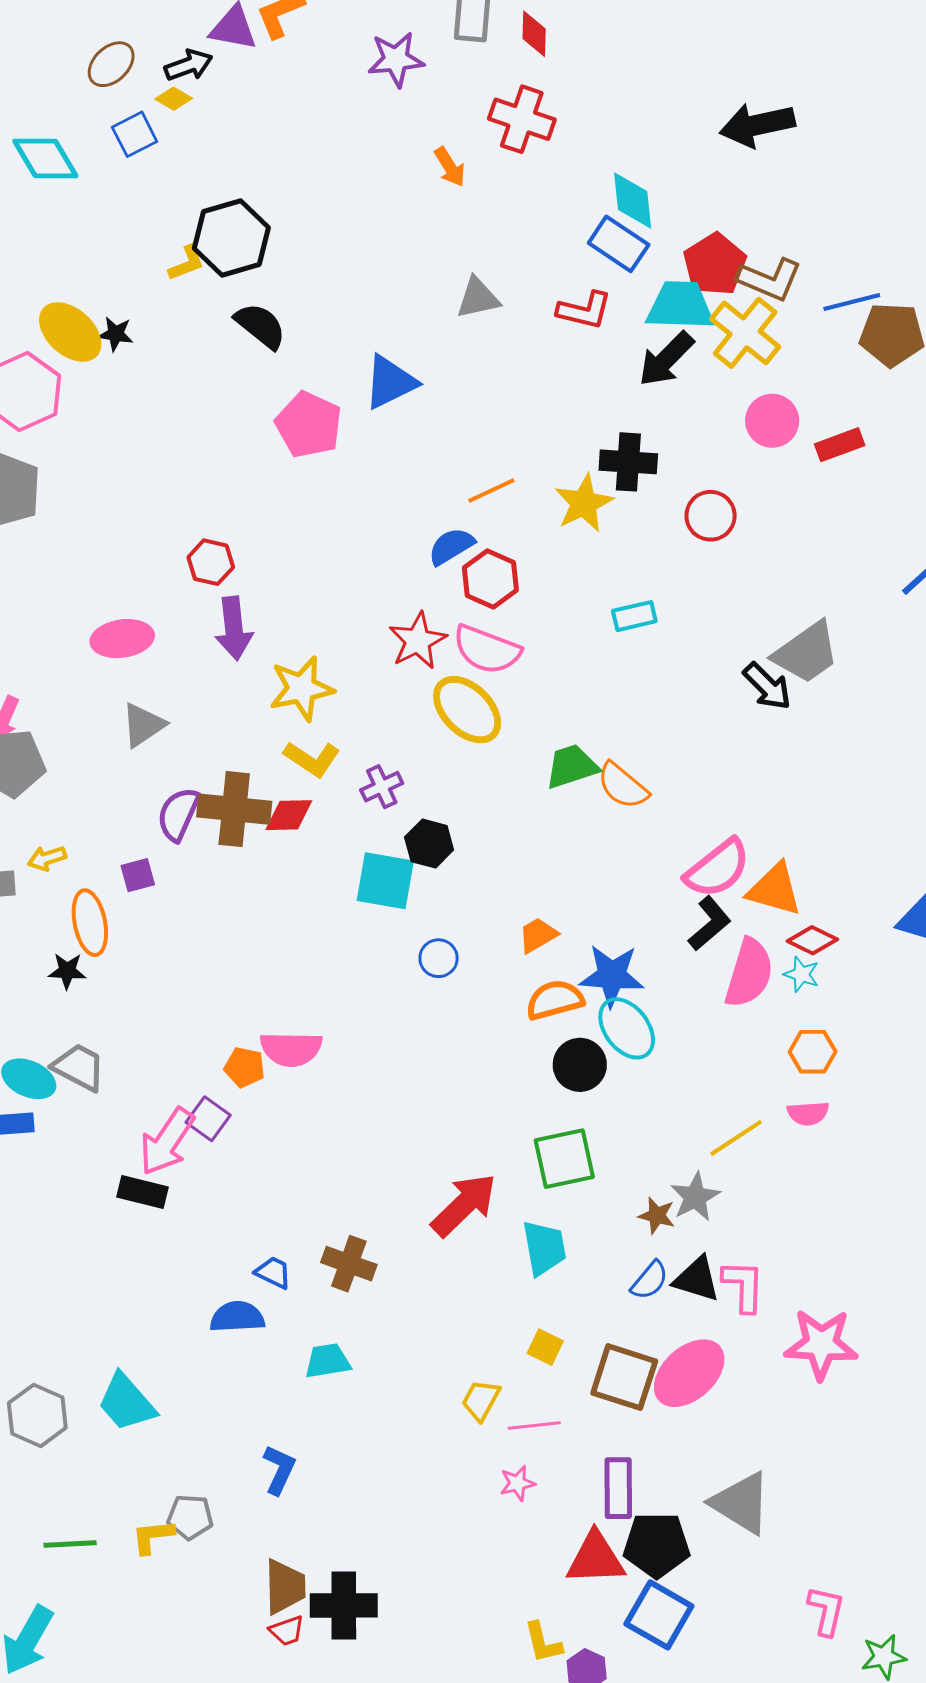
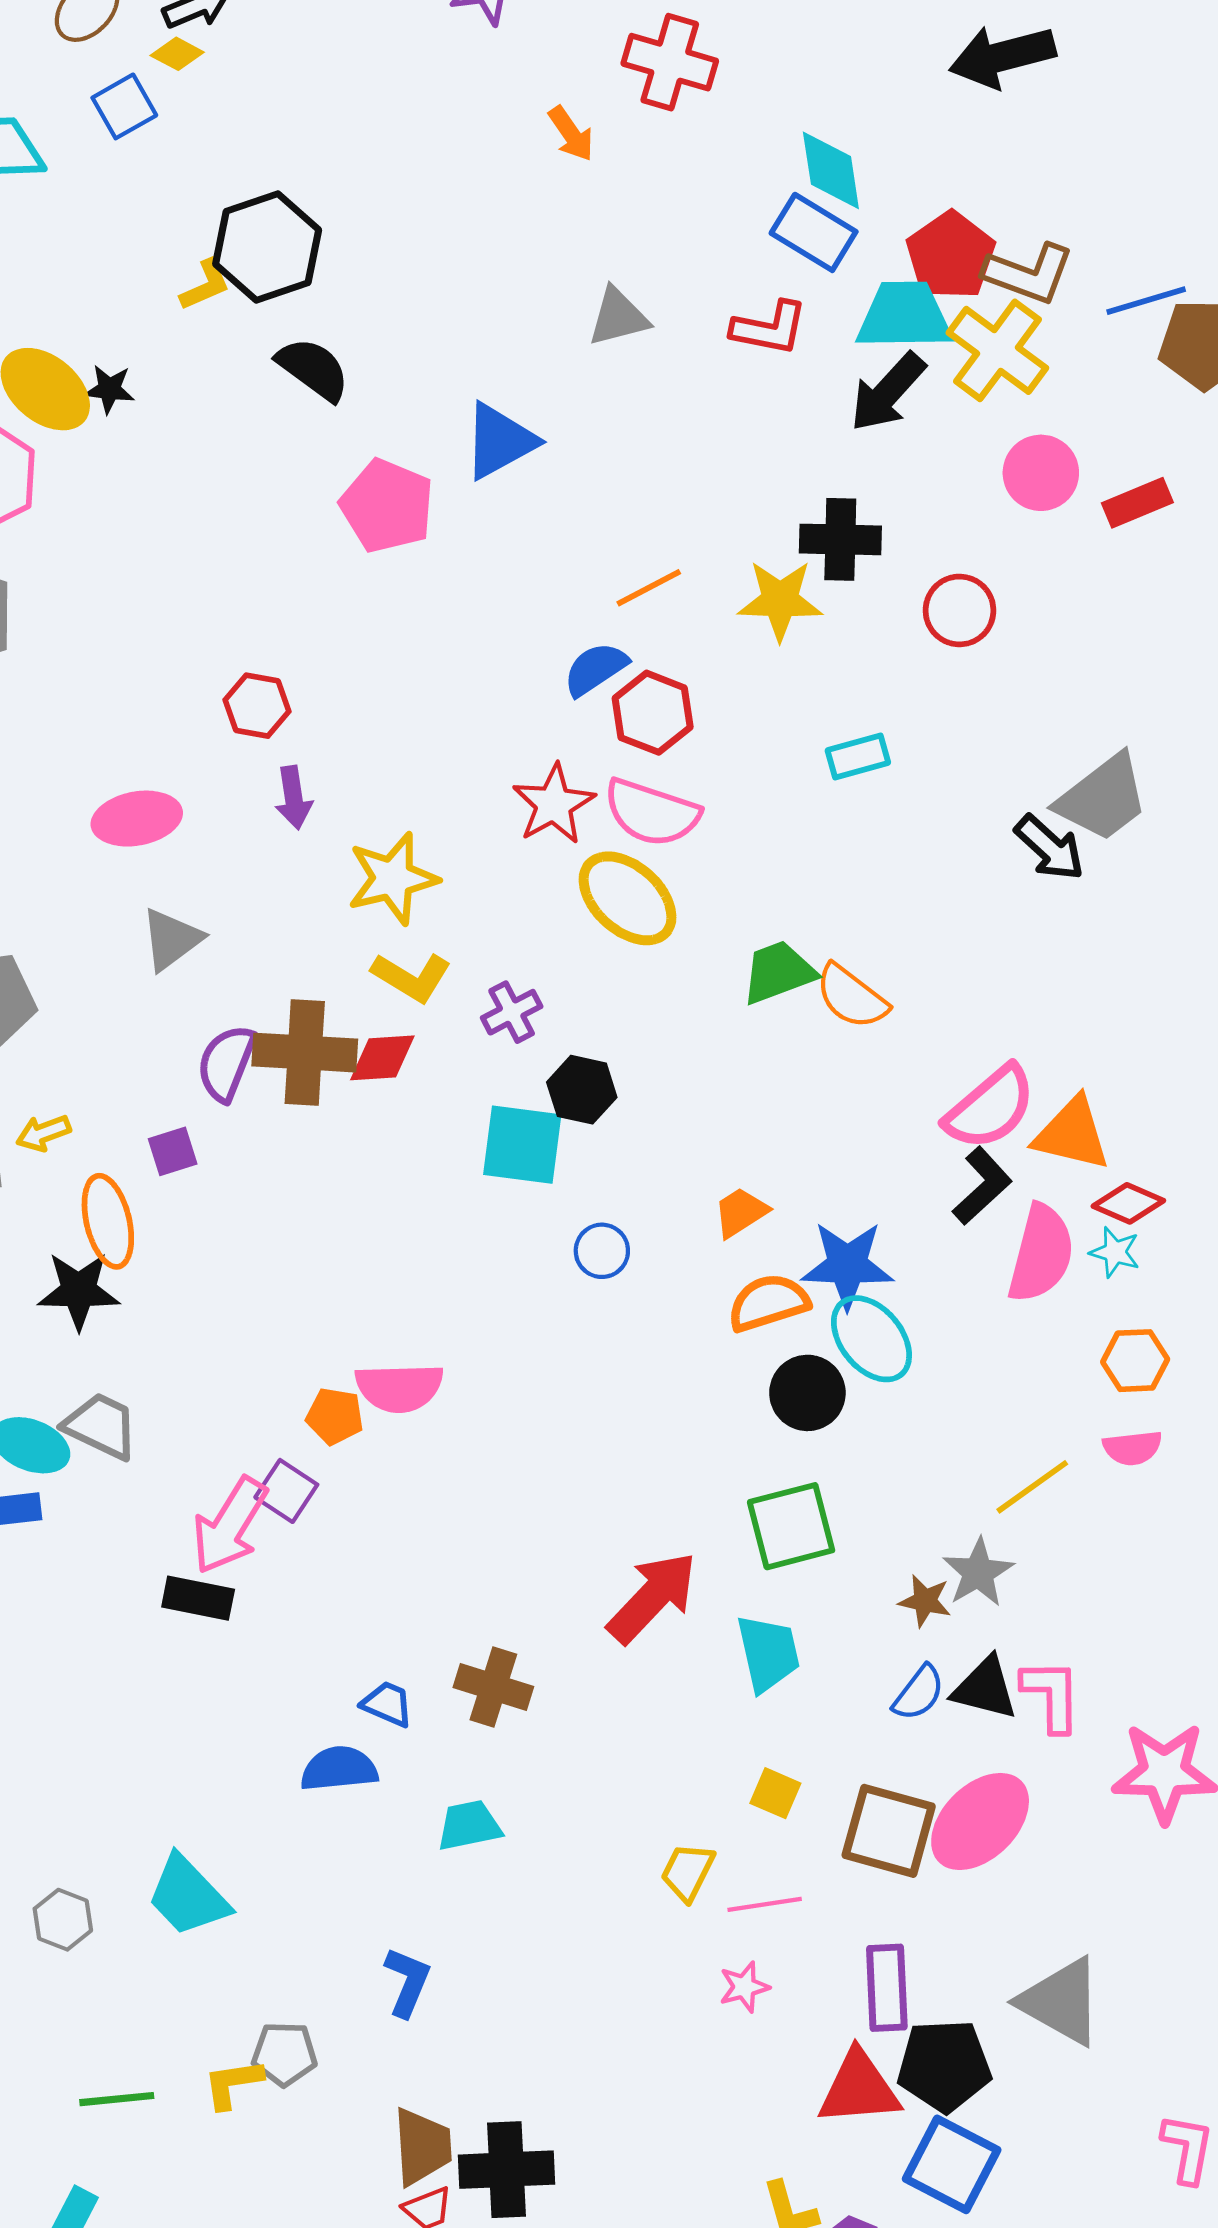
yellow star: (584, 503) -> (780, 600), turned 30
purple arrow: (234, 628) -> (294, 798), size x0.7
black star: (67, 971) -> (79, 1291), size x1.5
gray hexagon: (37, 1415) -> (63, 1920), size x0.7

